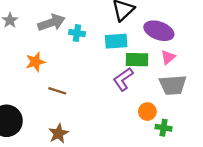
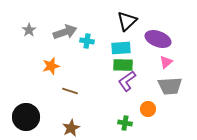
green rectangle: (137, 60) -> (123, 65), moved
green cross: (164, 128) -> (125, 123), moved

